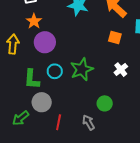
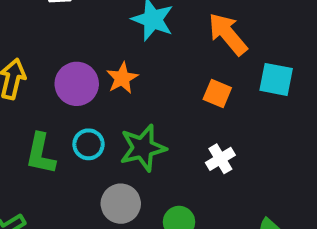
orange star: (34, 21) -> (122, 78), moved
gray circle: (42, 102) -> (121, 204), moved

